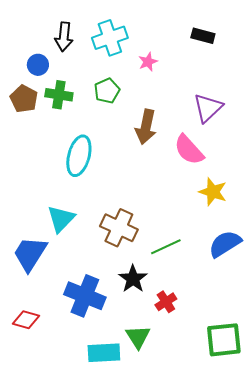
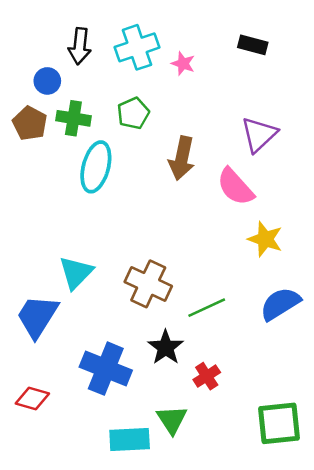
pink star: (148, 62) -> (183, 64), moved, turned -30
cyan ellipse: (79, 156) -> (96, 167), moved

